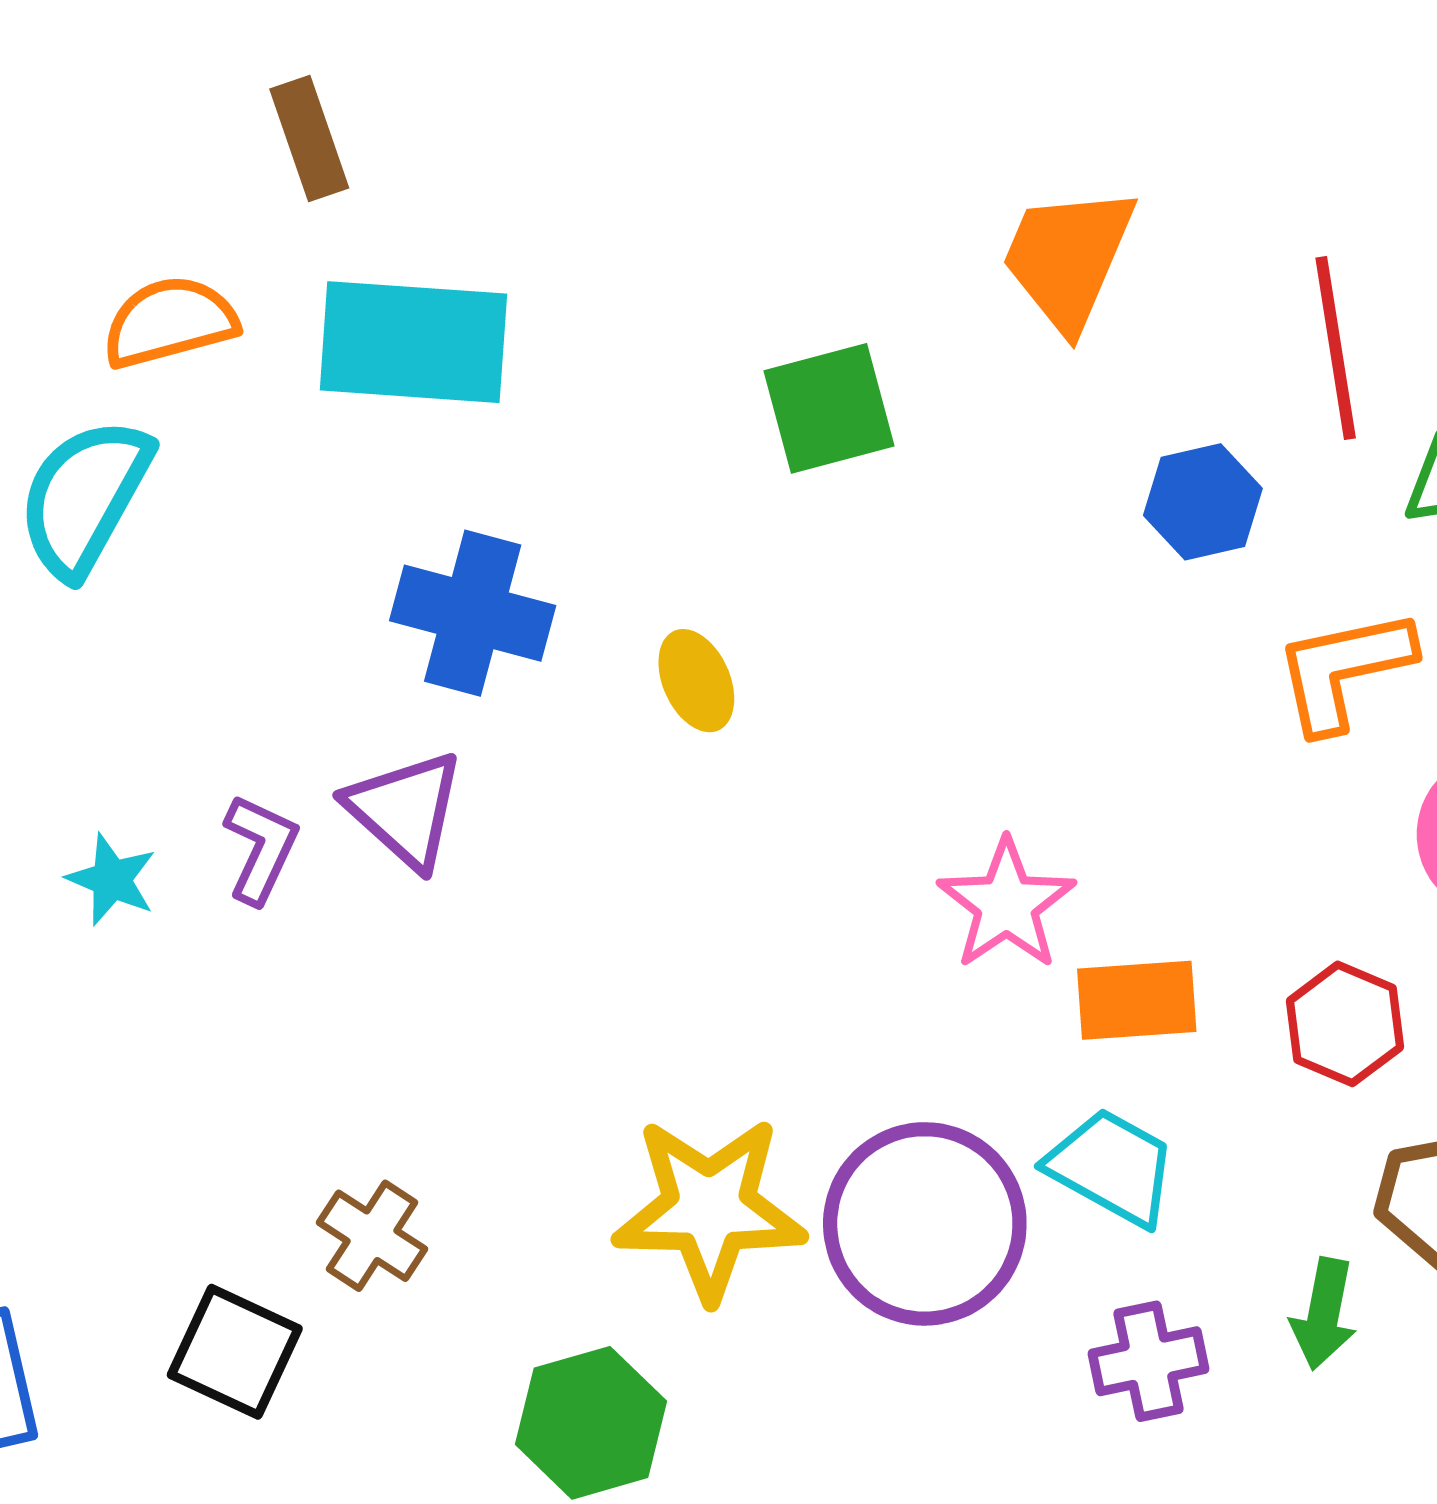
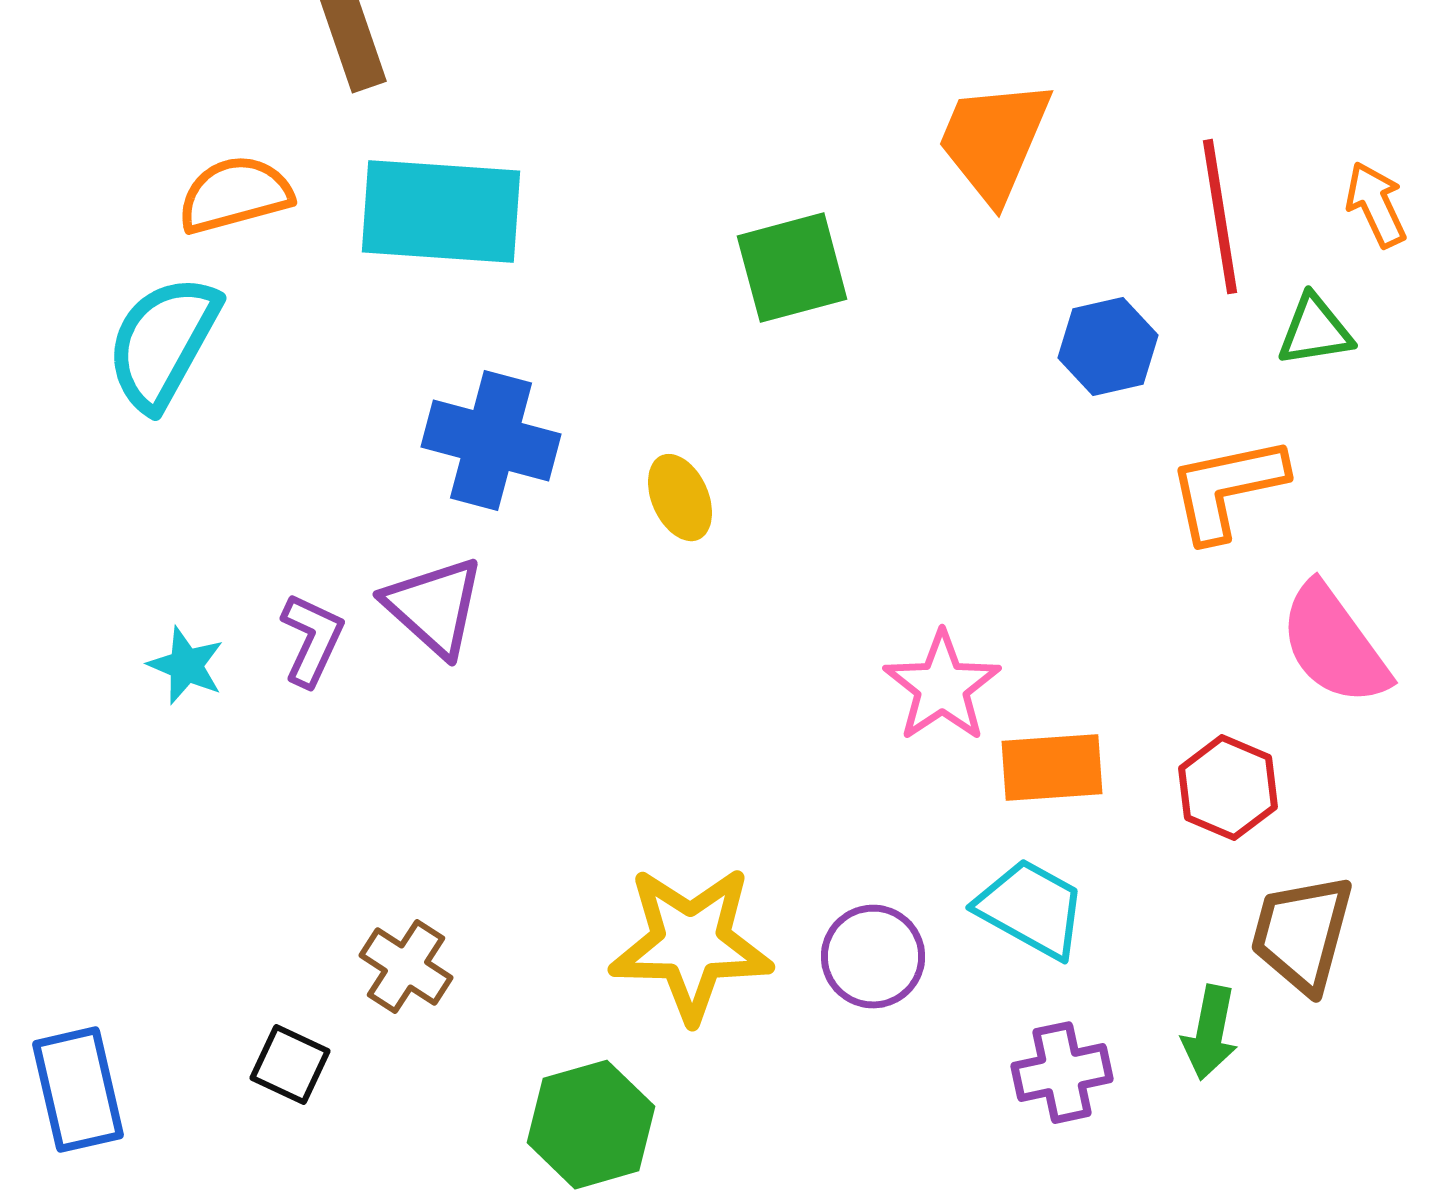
purple circle: (925, 1224) -> (873, 957), size x0.6
black square: (235, 1352) -> (290, 1065), size x0.7

